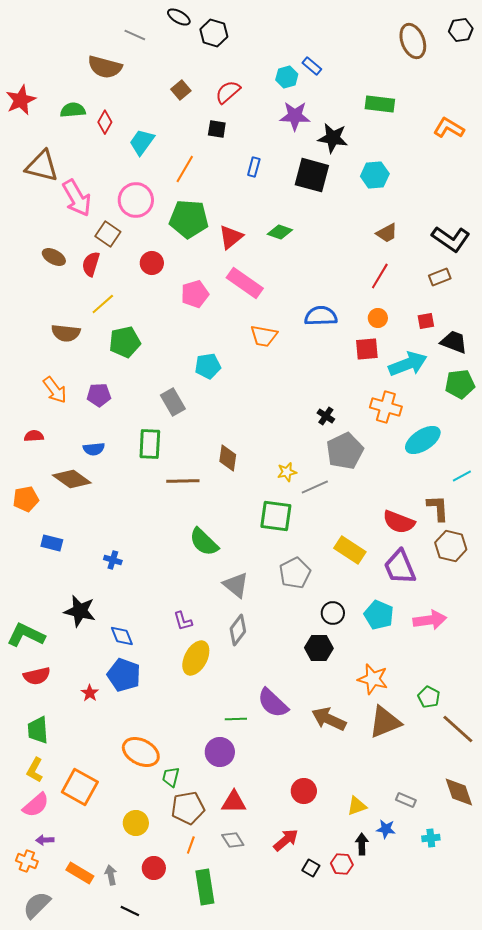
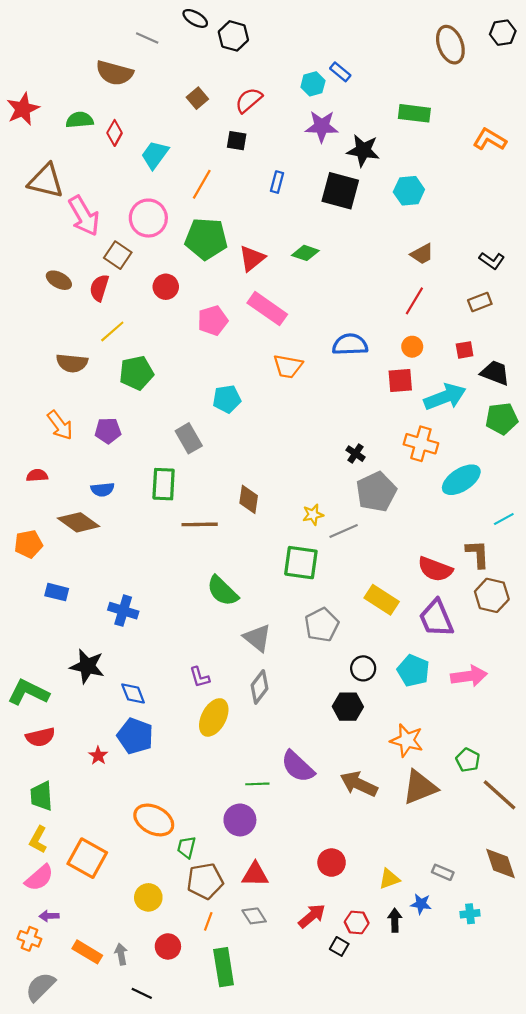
black L-shape: (451, 239) -> (492, 261), size x0.6
blue cross: (113, 560) -> (123, 611), size x1.5
red hexagon: (342, 864) -> (357, 922), moved

